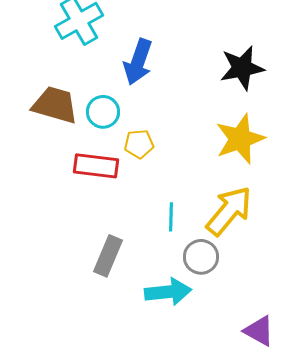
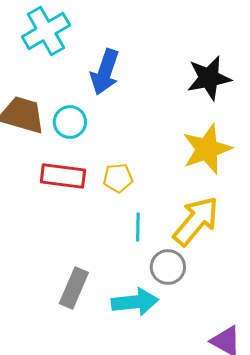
yellow pentagon: (139, 144) -> (118, 178), moved
gray rectangle: (108, 256) -> (74, 288), moved

